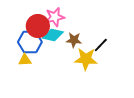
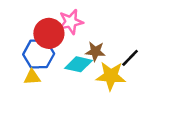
cyan diamond: (53, 35) -> (79, 64), moved

